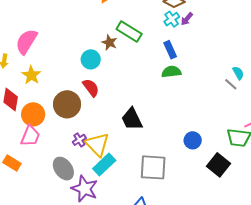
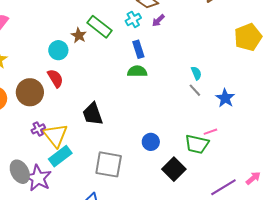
cyan cross: (172, 19) -> (133, 19), moved
cyan semicircle: (238, 73) -> (196, 73), moved
gray ellipse: (63, 169) -> (20, 172), moved

